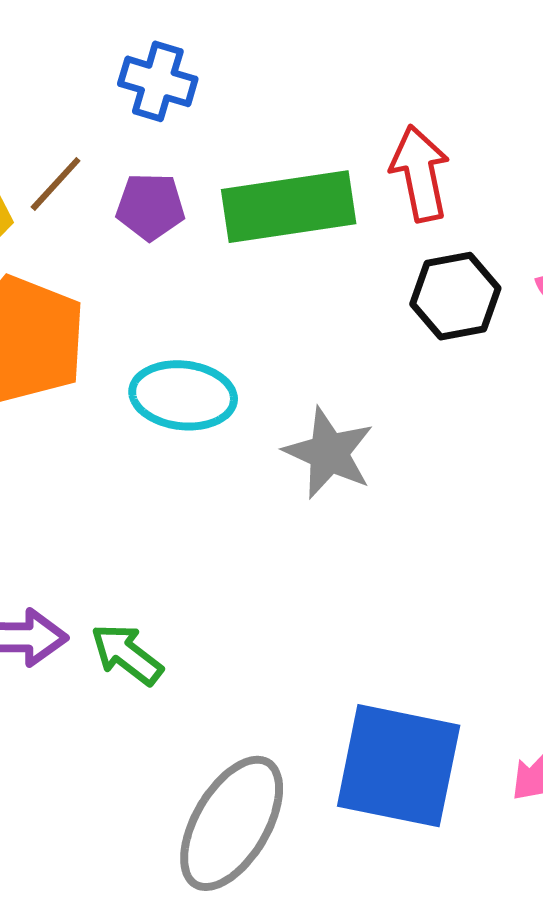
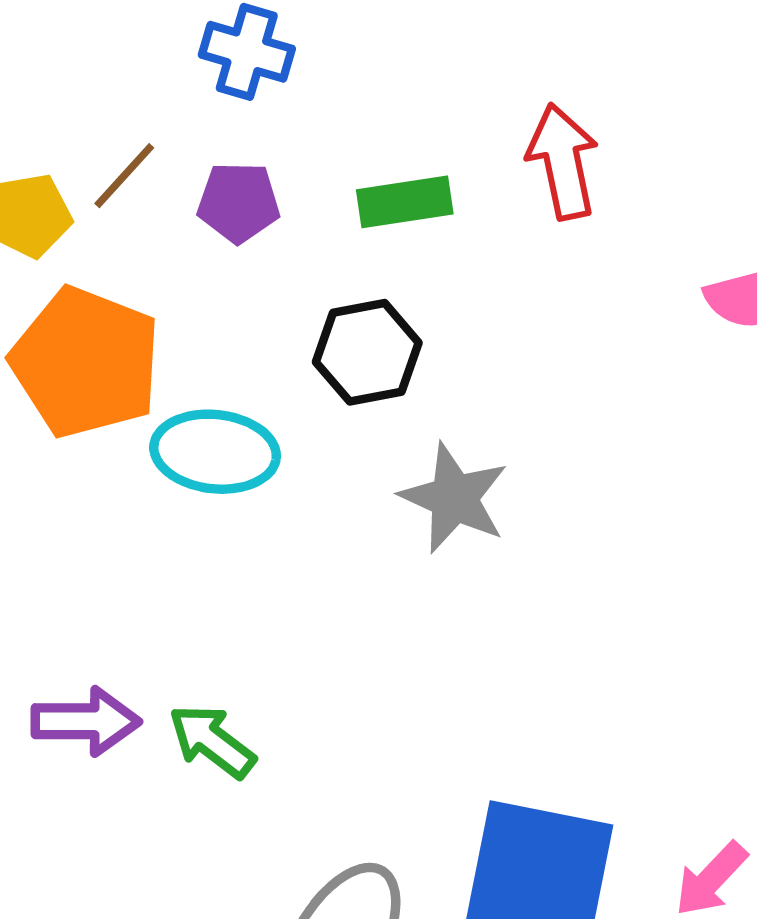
green rectangle: (289, 207) -> (405, 202), size x0.6
black hexagon: (455, 296) -> (367, 352), moved
cyan ellipse: (183, 395) -> (215, 452), moved

